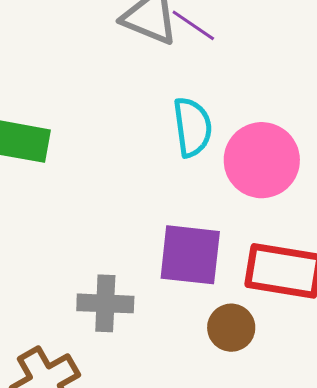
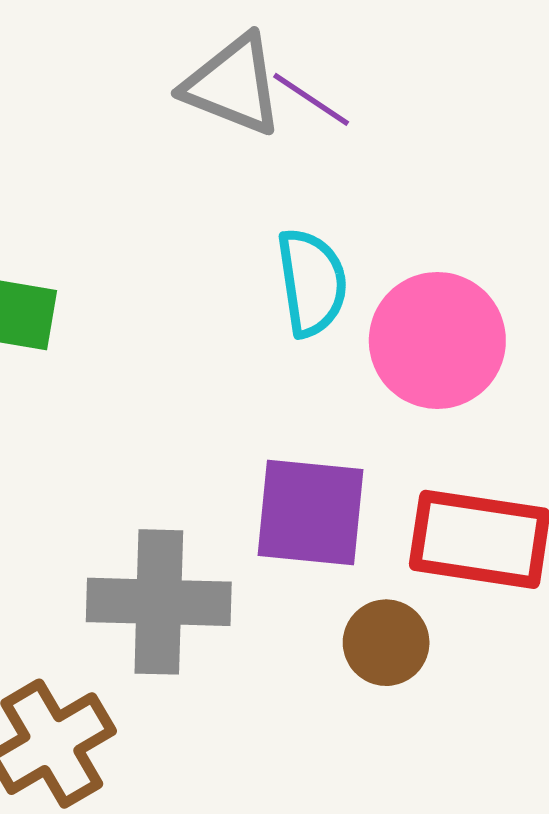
gray cross: (105, 303) -> (159, 602), size x1.4

